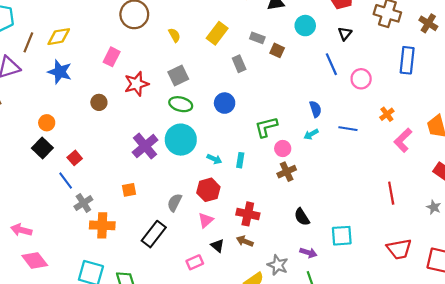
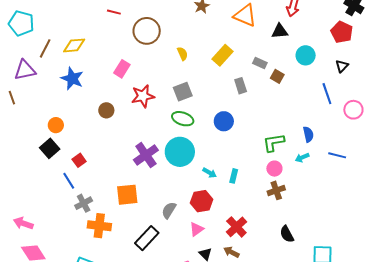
green L-shape: (266, 127) -> (274, 143), moved
orange square: (129, 190) -> (127, 195), size x1.6
red cross: (248, 214) -> (236, 227), turned 30

